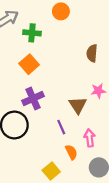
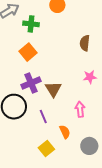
brown triangle: (78, 105) -> (53, 89), moved
purple line: (61, 127) -> (43, 117), moved
pink arrow: (90, 138) -> (80, 109), moved

